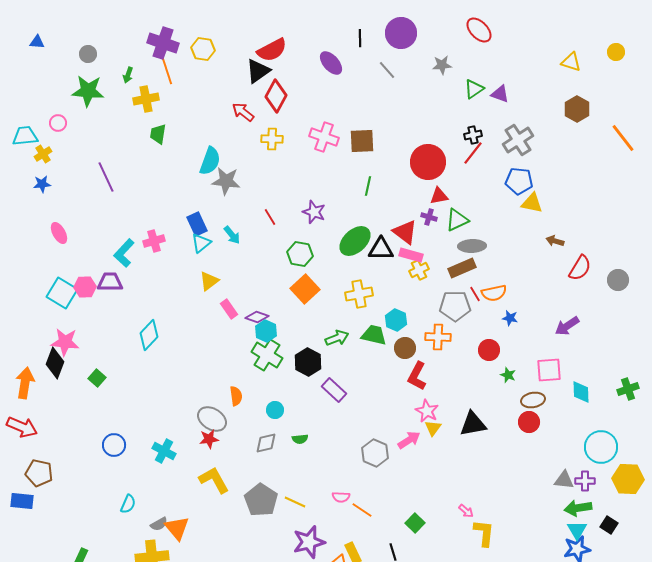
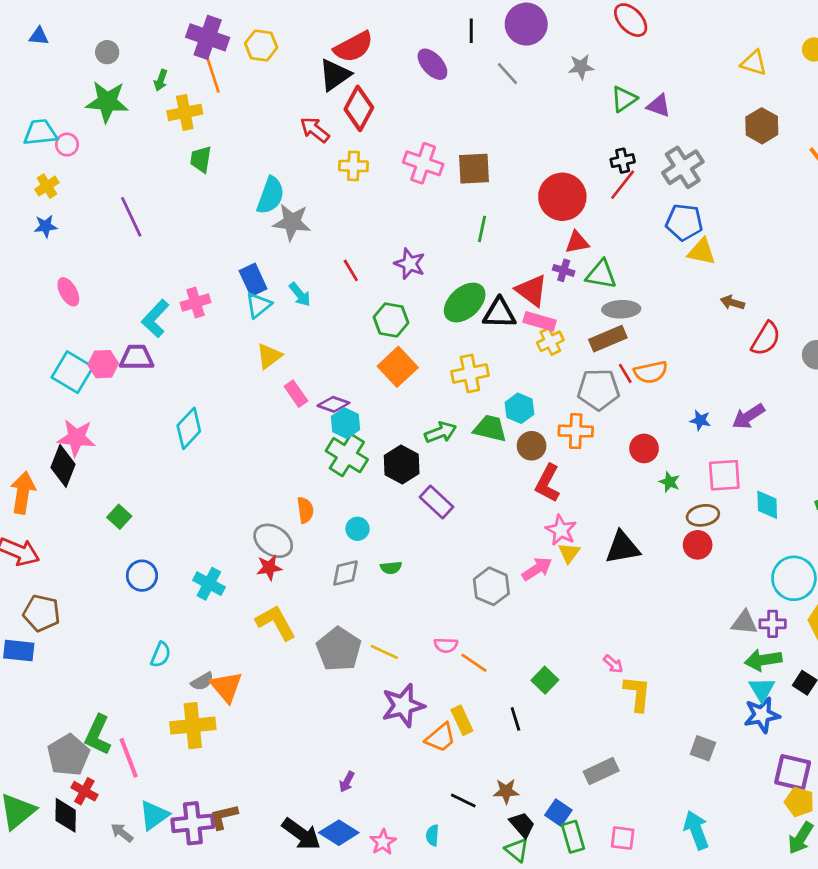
cyan trapezoid: (25, 136) -> (40, 132), moved
green triangle: (457, 220) -> (601, 274), turned 35
blue star: (510, 318) -> (700, 420), moved
green square: (97, 378) -> (119, 517), moved

